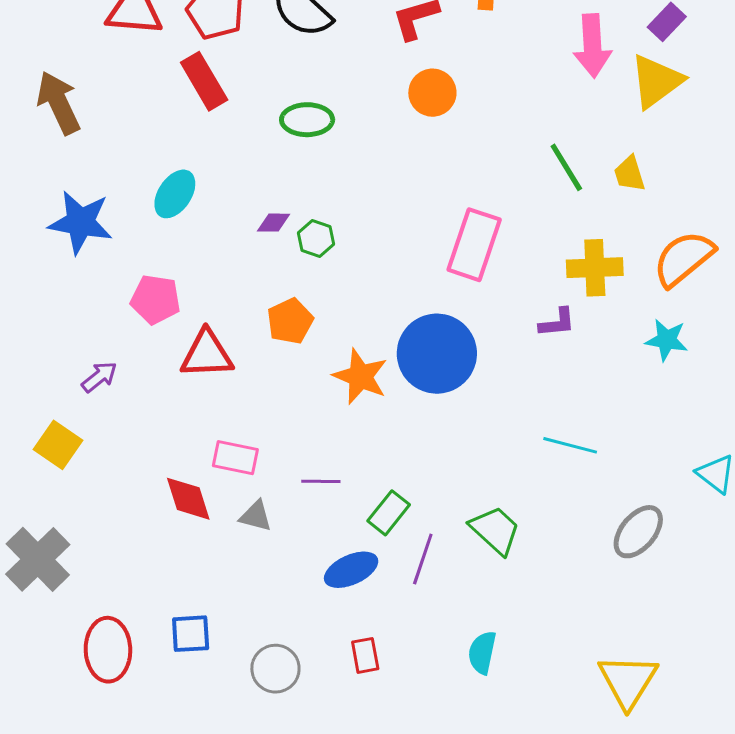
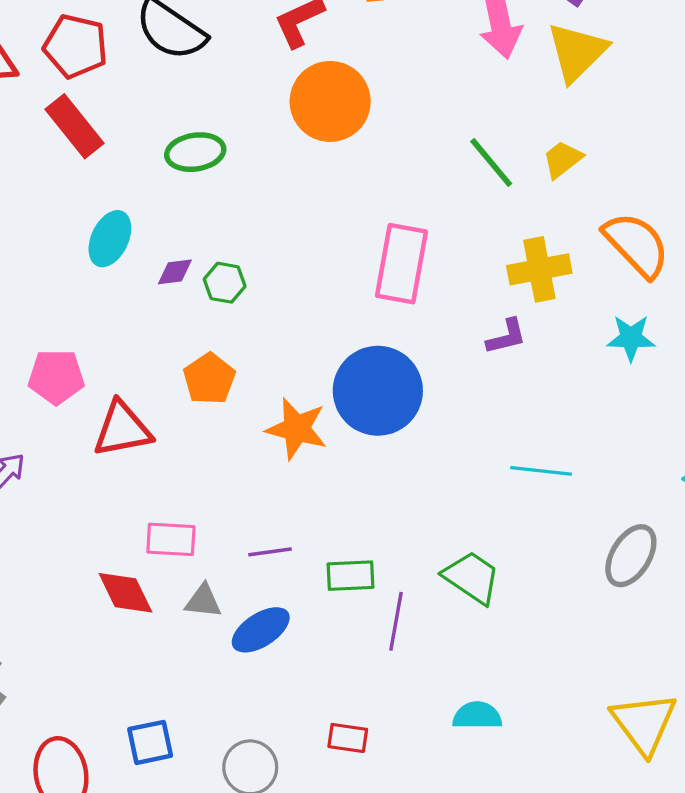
orange circle: (432, 93) -> (330, 101), size x1.5
yellow trapezoid: (629, 174) -> (562, 159), turned 78
cyan ellipse: (175, 194) -> (110, 239), moved
orange semicircle: (684, 259) -> (636, 245), turned 94
green rectangle: (389, 513) -> (350, 576), turned 57
blue ellipse: (351, 570) -> (261, 630), moved
cyan semicircle: (482, 653) -> (477, 716), turned 87
red rectangle: (365, 655) -> (348, 738), turned -63

